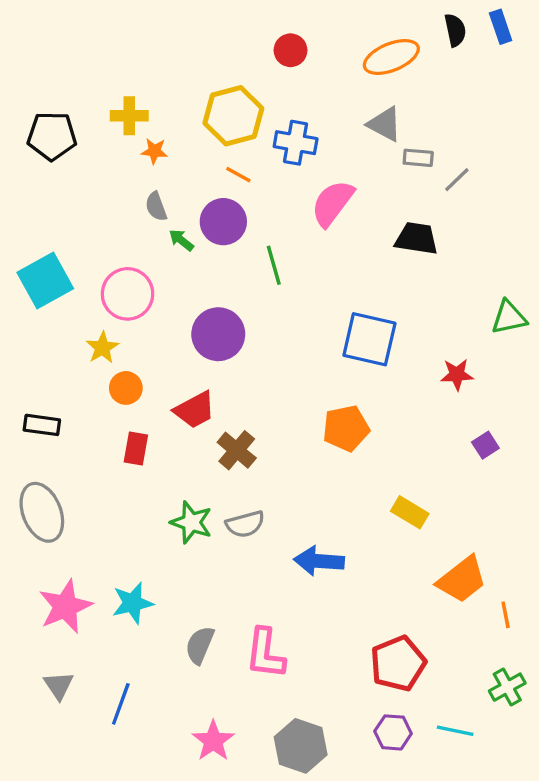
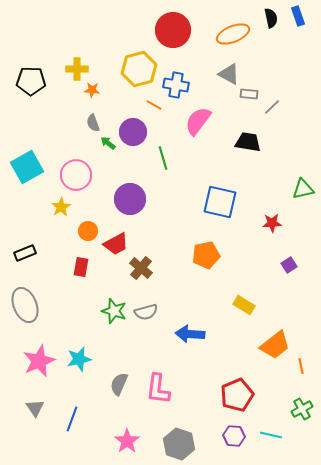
red circle: (291, 50) -> (173, 30), size x1.8
orange line: (238, 175) -> (154, 105), moved
orange circle: (126, 388) -> (88, 231), moved
black rectangle: (42, 425) -> (25, 253), turned -30

